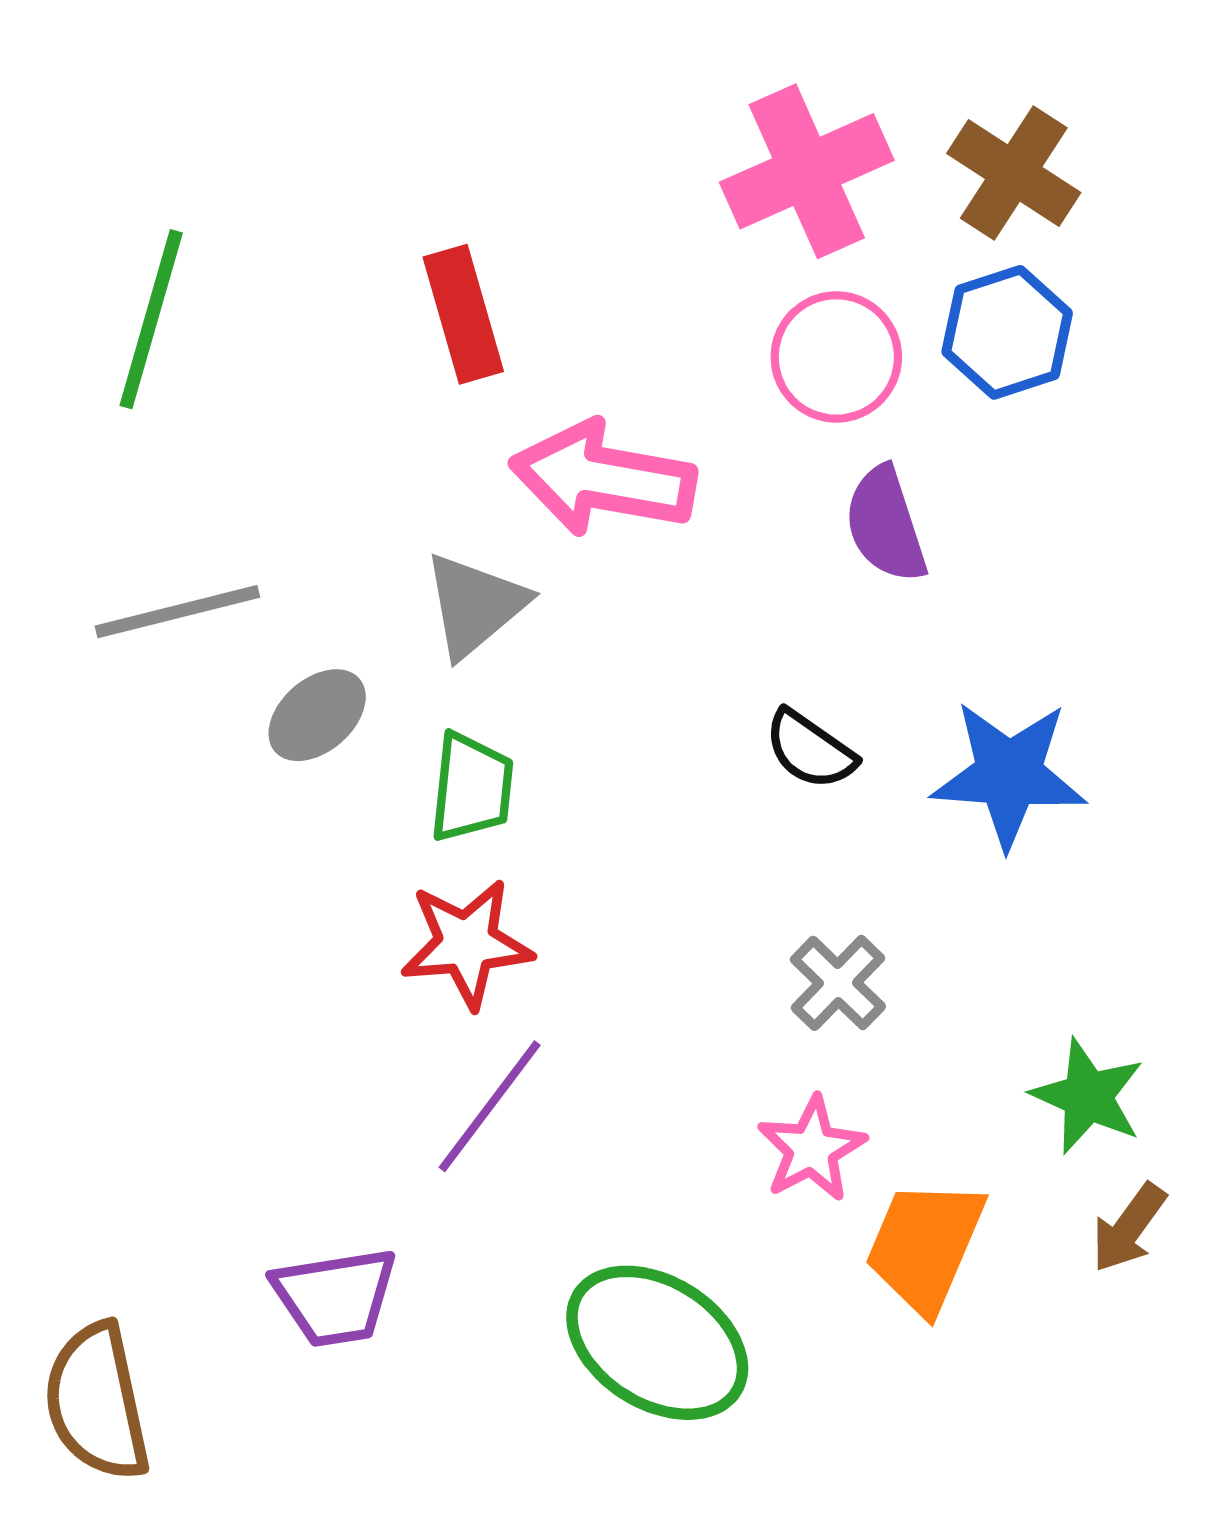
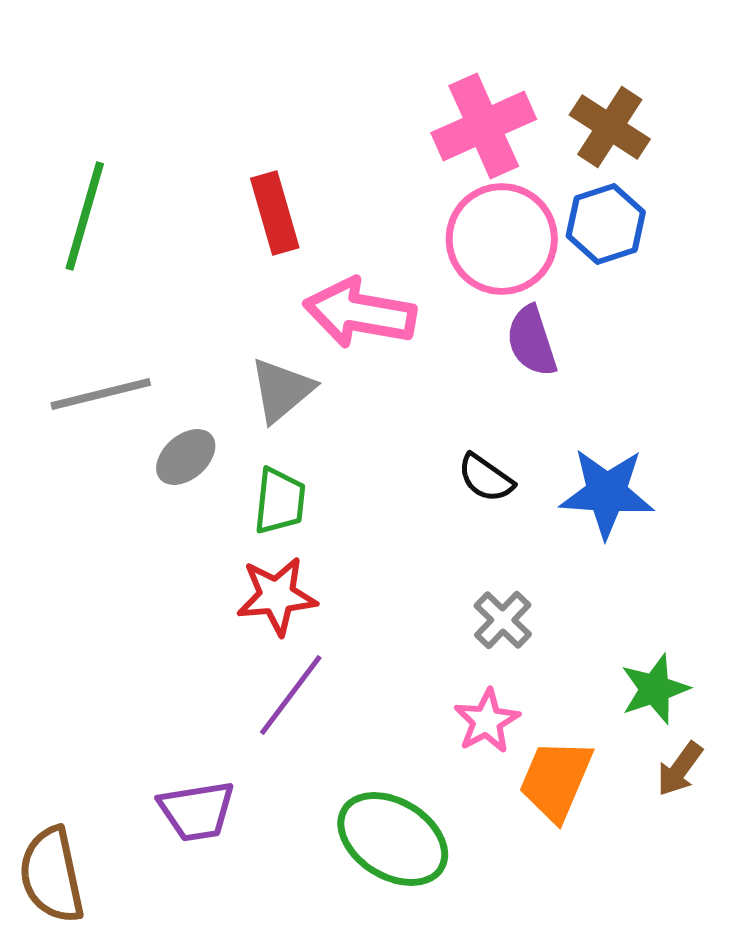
pink circle: (836, 357) -> (502, 239), size x1.4
green star: (1088, 1096) -> (655, 689), turned 30

